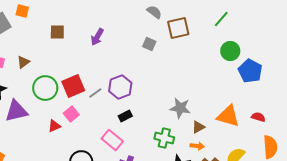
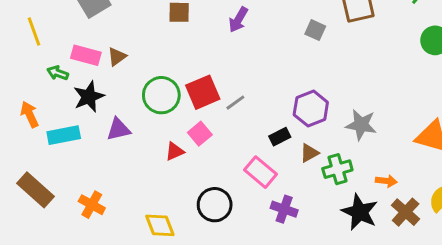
brown triangle: (23, 62) -> (117, 57), moved
purple hexagon: (120, 87) -> (311, 108), moved
purple triangle: (16, 111) -> (118, 129), size x0.7
brown triangle: (198, 127) -> (309, 153), moved
green cross: (164, 138) -> (337, 169), turned -30

